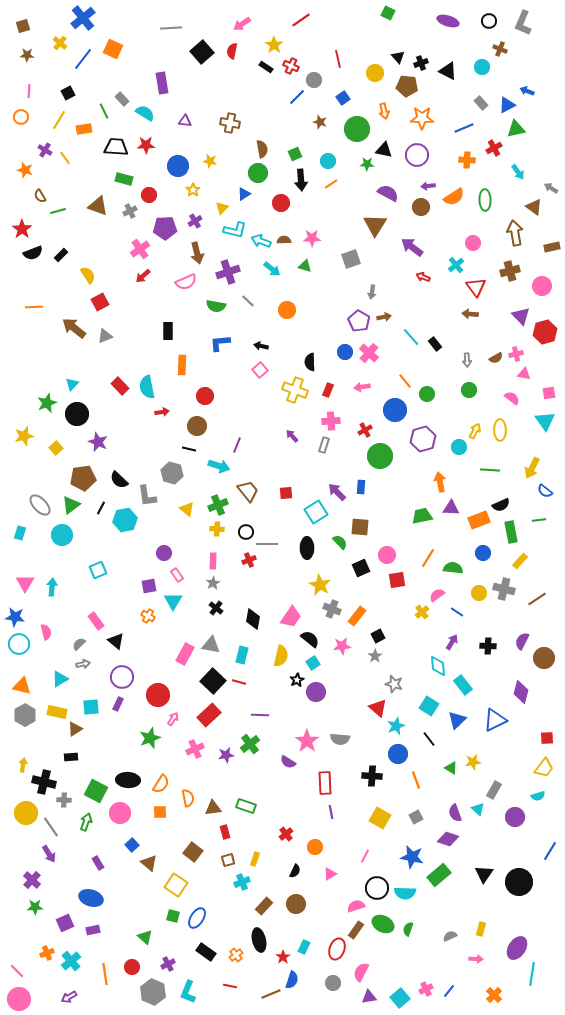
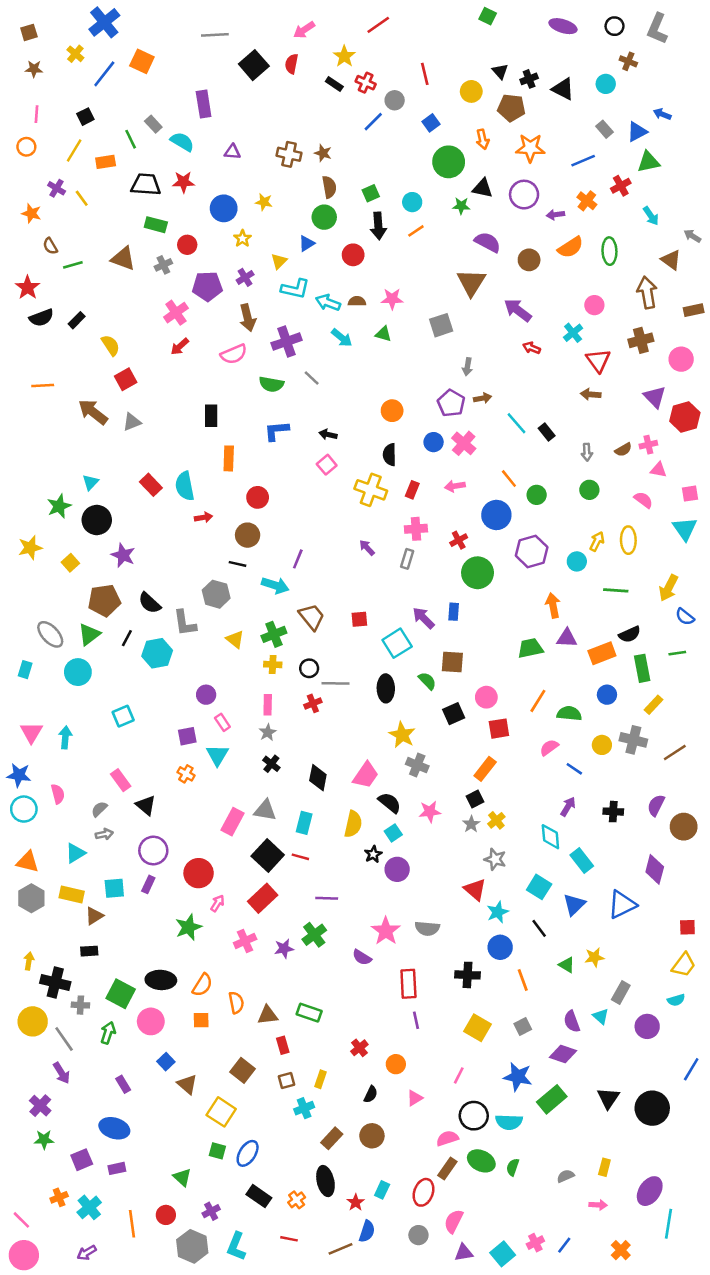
brown star: (320, 122) -> (323, 153), moved
orange cross: (467, 160) -> (587, 201), turned 35
purple arrow: (428, 186) -> (555, 215), moved
orange circle: (287, 310) -> (392, 411), moved
yellow cross: (422, 612) -> (496, 820), moved
orange rectangle: (357, 616) -> (485, 769), moved

